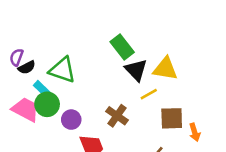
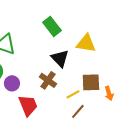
black triangle: (136, 70) -> (60, 58), moved
yellow line: (149, 94) -> (73, 94), moved

